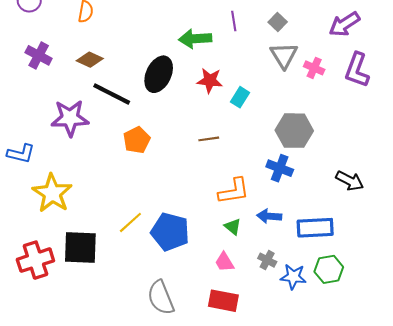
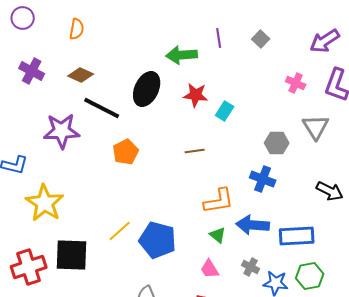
gray triangle: (284, 55) -> (316, 127), moved
gray hexagon: (294, 131) -> (277, 143), size x0.7
blue arrow: (269, 216) -> (253, 225), size x1.4

